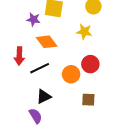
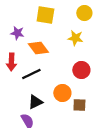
purple star: (34, 19) -> (17, 33), moved
orange circle: (71, 74) -> (62, 93), moved

